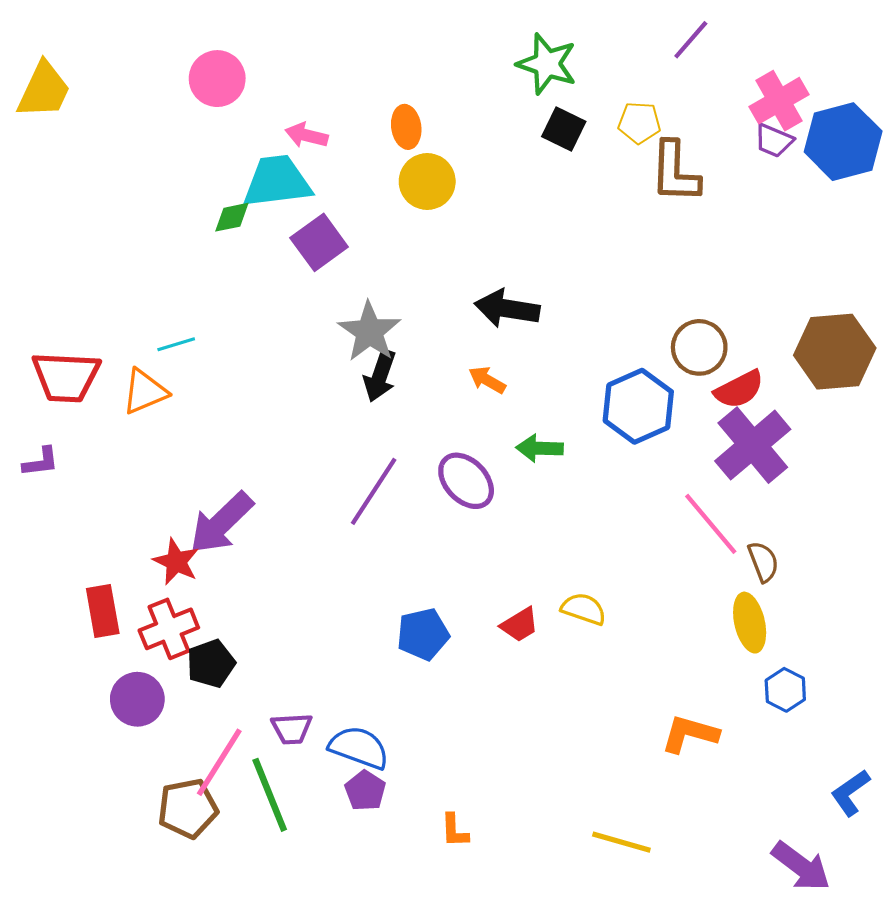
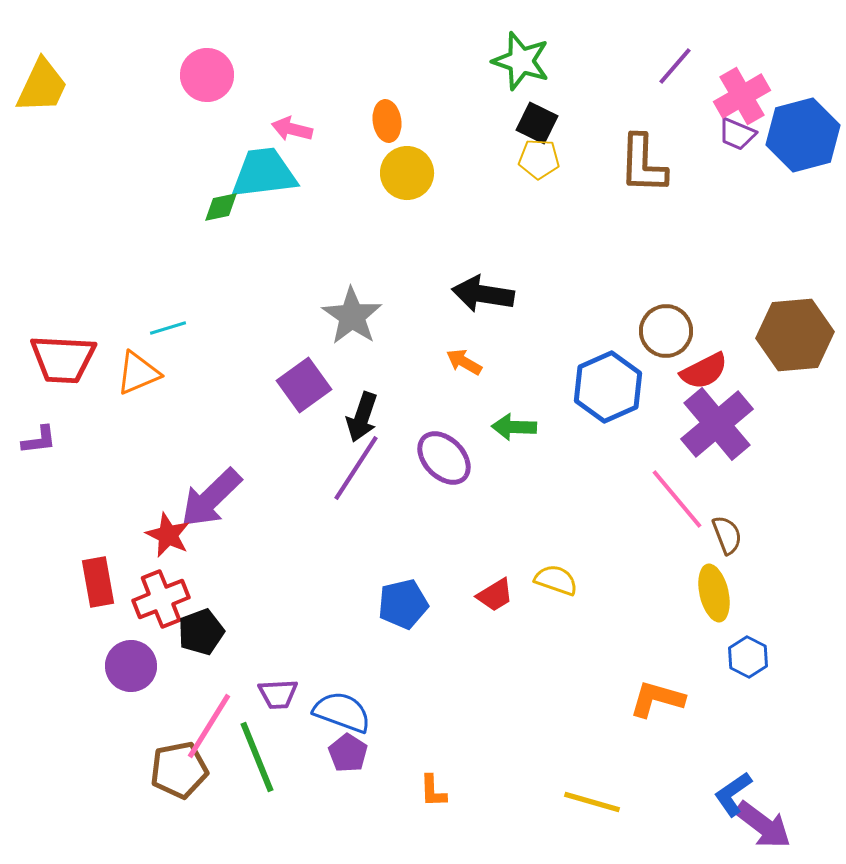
purple line: (691, 40) -> (675, 66), moved
yellow pentagon: (639, 123) -> (539, 159), moved
purple square: (319, 242) -> (304, 385), moved
black arrow: (380, 376) -> (362, 417), moved
blue L-shape: (850, 793) -> (733, 794), moved

